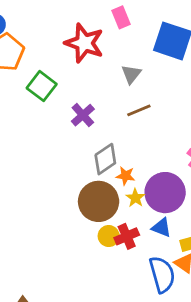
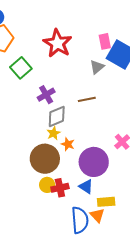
pink rectangle: (121, 17) -> (105, 41), moved
gray triangle: (131, 74) -> (97, 67), moved
gray diamond: (105, 159) -> (57, 116), moved
yellow star: (135, 198) -> (54, 133), moved

